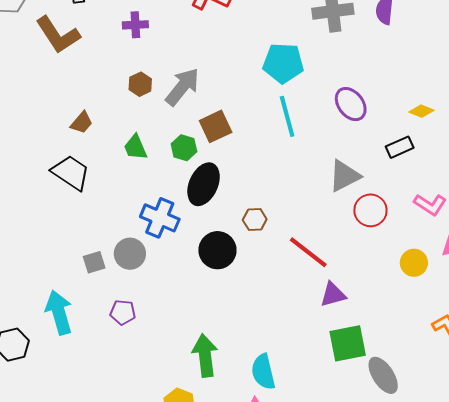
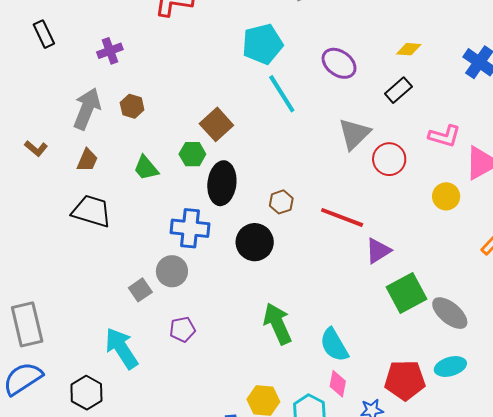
brown L-shape: (58, 35) -> (36, 148), moved, size x0.5
gray arrow: (182, 87) -> (87, 109), moved
green arrow: (205, 356) -> (278, 324), moved

